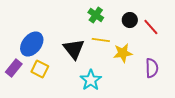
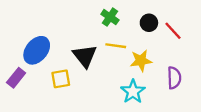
yellow square: (40, 69) -> (61, 79), moved, turned -36
cyan star: (91, 80) -> (133, 92), moved

